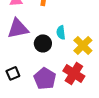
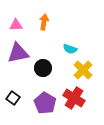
cyan semicircle: (61, 32) -> (70, 49), moved, turned -64
black square: (13, 73) -> (13, 98), turned -32

